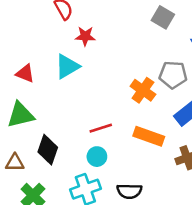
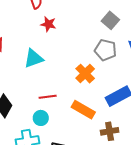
cyan triangle: (67, 67) -> (34, 58), moved
gray pentagon: (173, 75) -> (105, 50), moved

